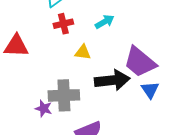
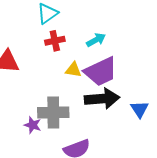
purple trapezoid: (140, 62) -> (101, 72), moved, turned -66

